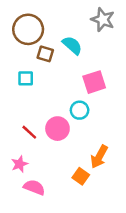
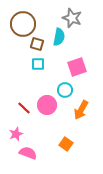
gray star: (103, 20) -> (72, 18), moved
cyan semicircle: (72, 45) -> (59, 37), turned 60
cyan square: (26, 78) -> (38, 64), moved
orange arrow: (99, 157) -> (81, 110), moved

